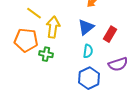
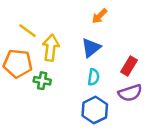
red rectangle: (110, 34) -> (129, 66), moved

